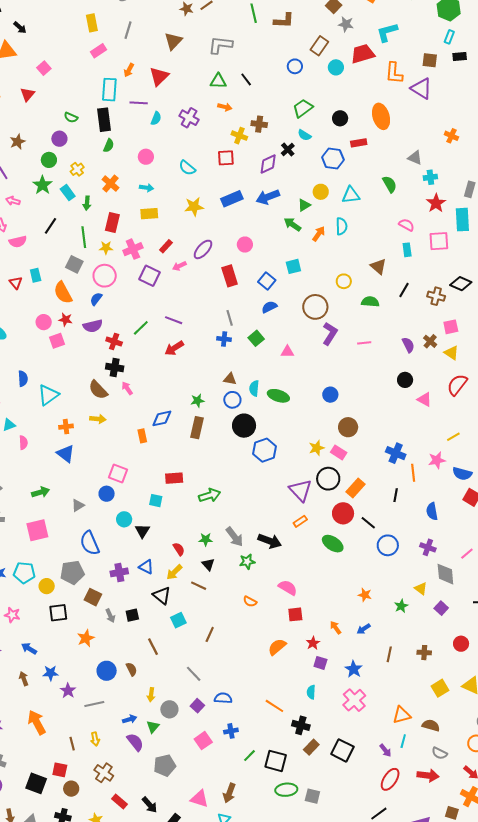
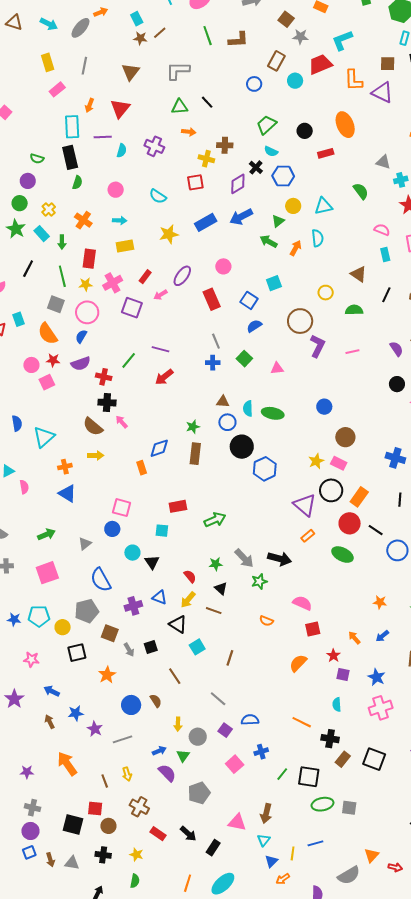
blue hexagon: (333, 158) -> (283, 176), moved
pink cross: (354, 700) -> (381, 708), turned 30

